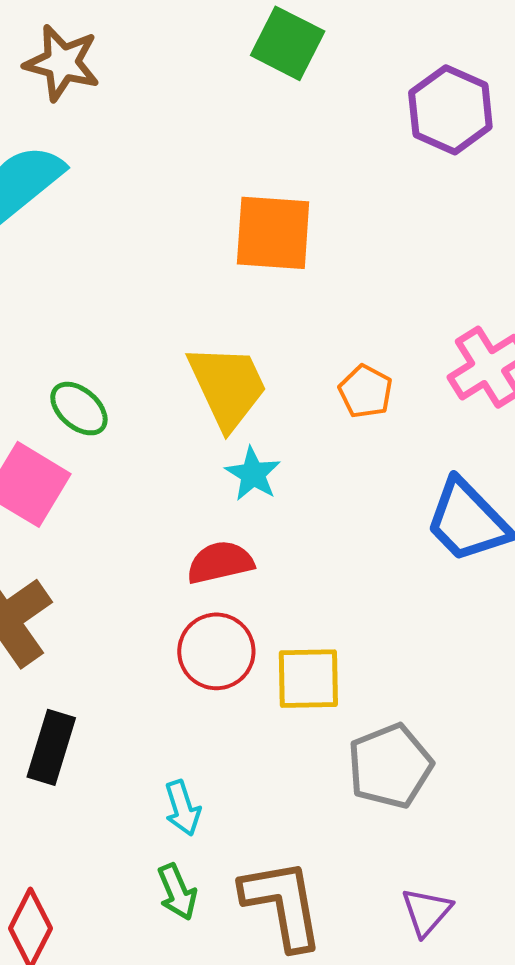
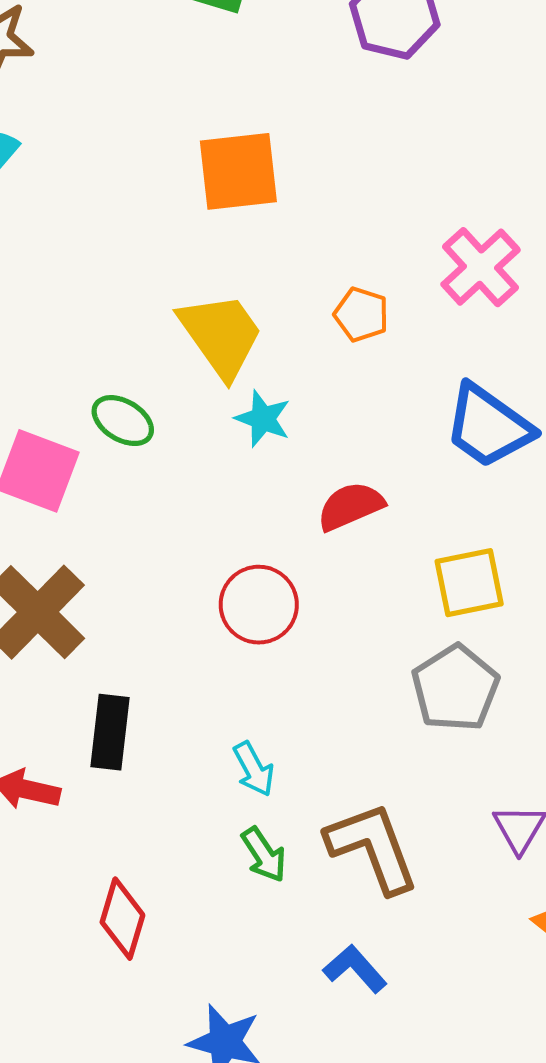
green ellipse: (79, 409) -> (123, 421), moved
red semicircle: (220, 562) -> (351, 506), moved
yellow square: (308, 679) -> (469, 583), moved

